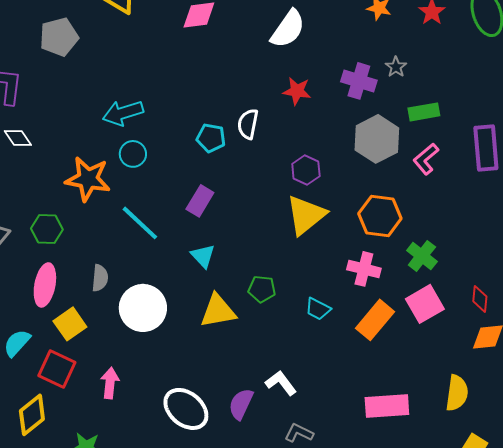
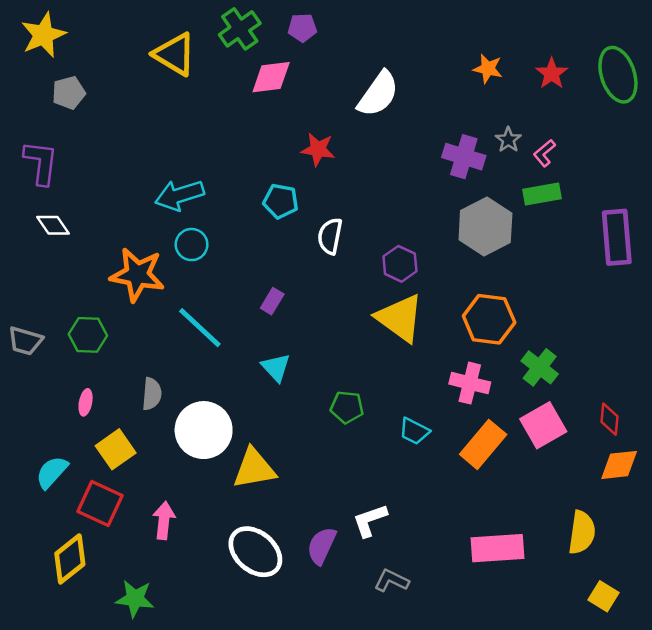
gray pentagon: (59, 37) -> (69, 93), moved, size x0.7
red star: (297, 91) -> (318, 149), moved
white semicircle: (248, 124) -> (330, 236), moved
cyan pentagon: (211, 138) -> (281, 201), moved
pink L-shape: (426, 159) -> (544, 153), moved, size x0.7
purple rectangle: (200, 201) -> (272, 301), size x0.7
yellow triangle: (306, 215) -> (400, 318), turned -45
pink ellipse: (45, 285) -> (86, 402), size x0.5
yellow triangle: (218, 311) -> (254, 469), moved
white L-shape: (281, 383) -> (370, 520), turned -72

